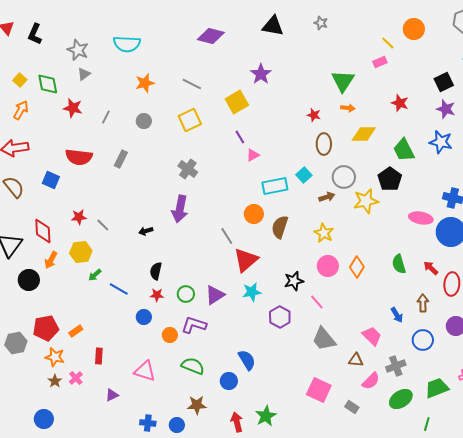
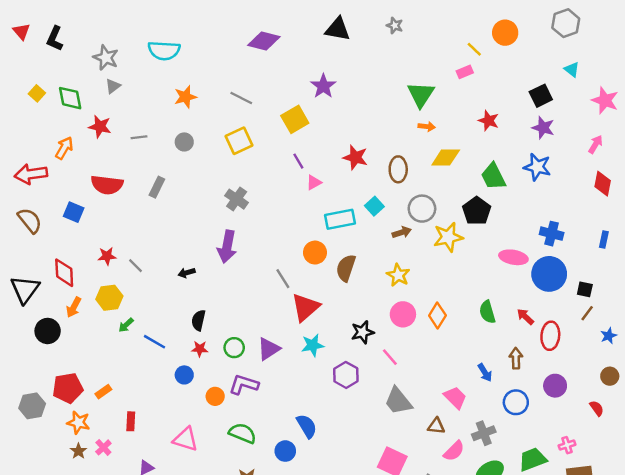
orange arrow: (21, 110) -> (64, 148), moved
red star: (314, 115) -> (355, 157), moved, size x1.5
gray line: (106, 117) -> (139, 137), turned 56

